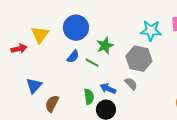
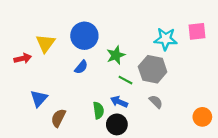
green line: (92, 63) -> (126, 80), moved
gray semicircle: (131, 84) -> (156, 102), moved

